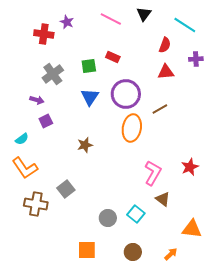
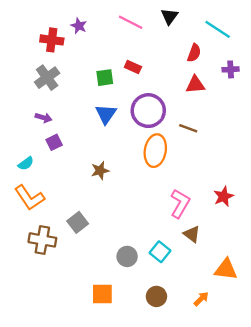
gray cross: (53, 74) -> (47, 78), moved
brown line: (160, 109) -> (188, 128), turned 49

